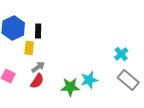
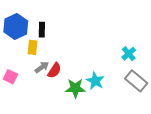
cyan star: (89, 80) -> (95, 81), turned -30
red semicircle: (37, 81) -> (54, 70), moved

